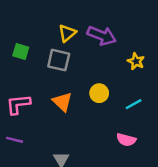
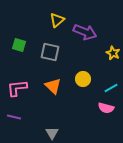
yellow triangle: (67, 33) -> (57, 20), moved
pink semicircle: (126, 140) -> (106, 108), moved

